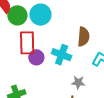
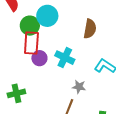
green circle: (17, 15) -> (30, 26), moved
brown semicircle: (83, 37) -> (90, 29), moved

